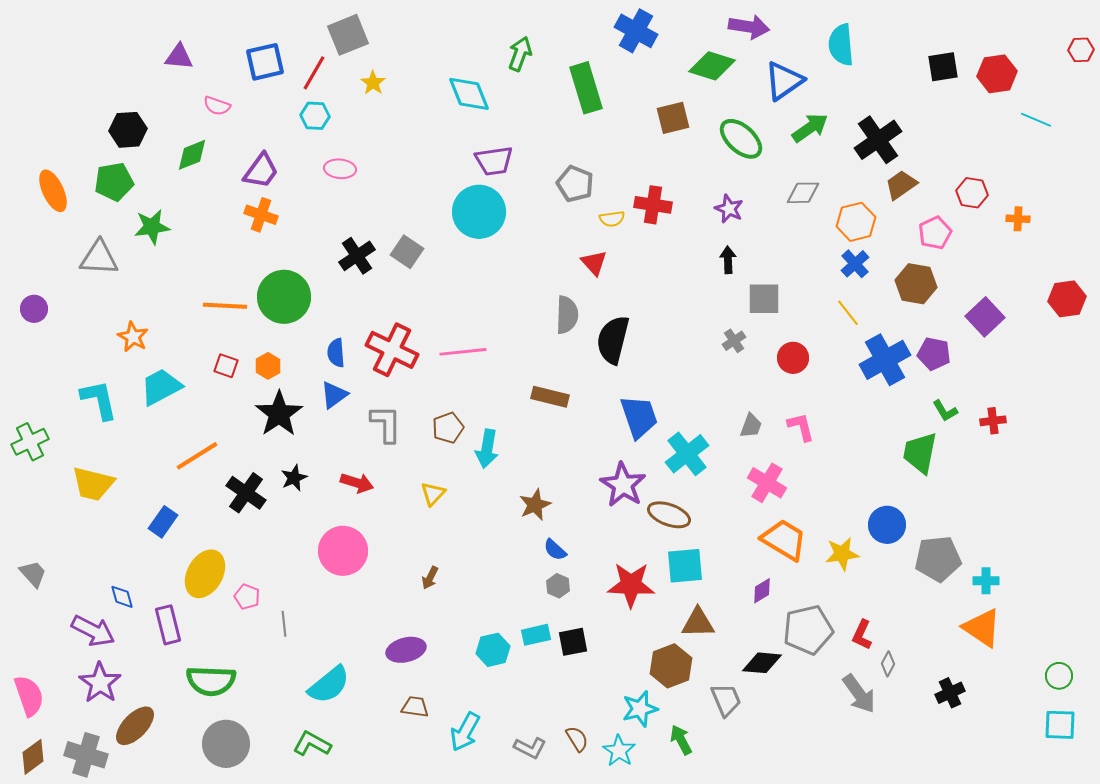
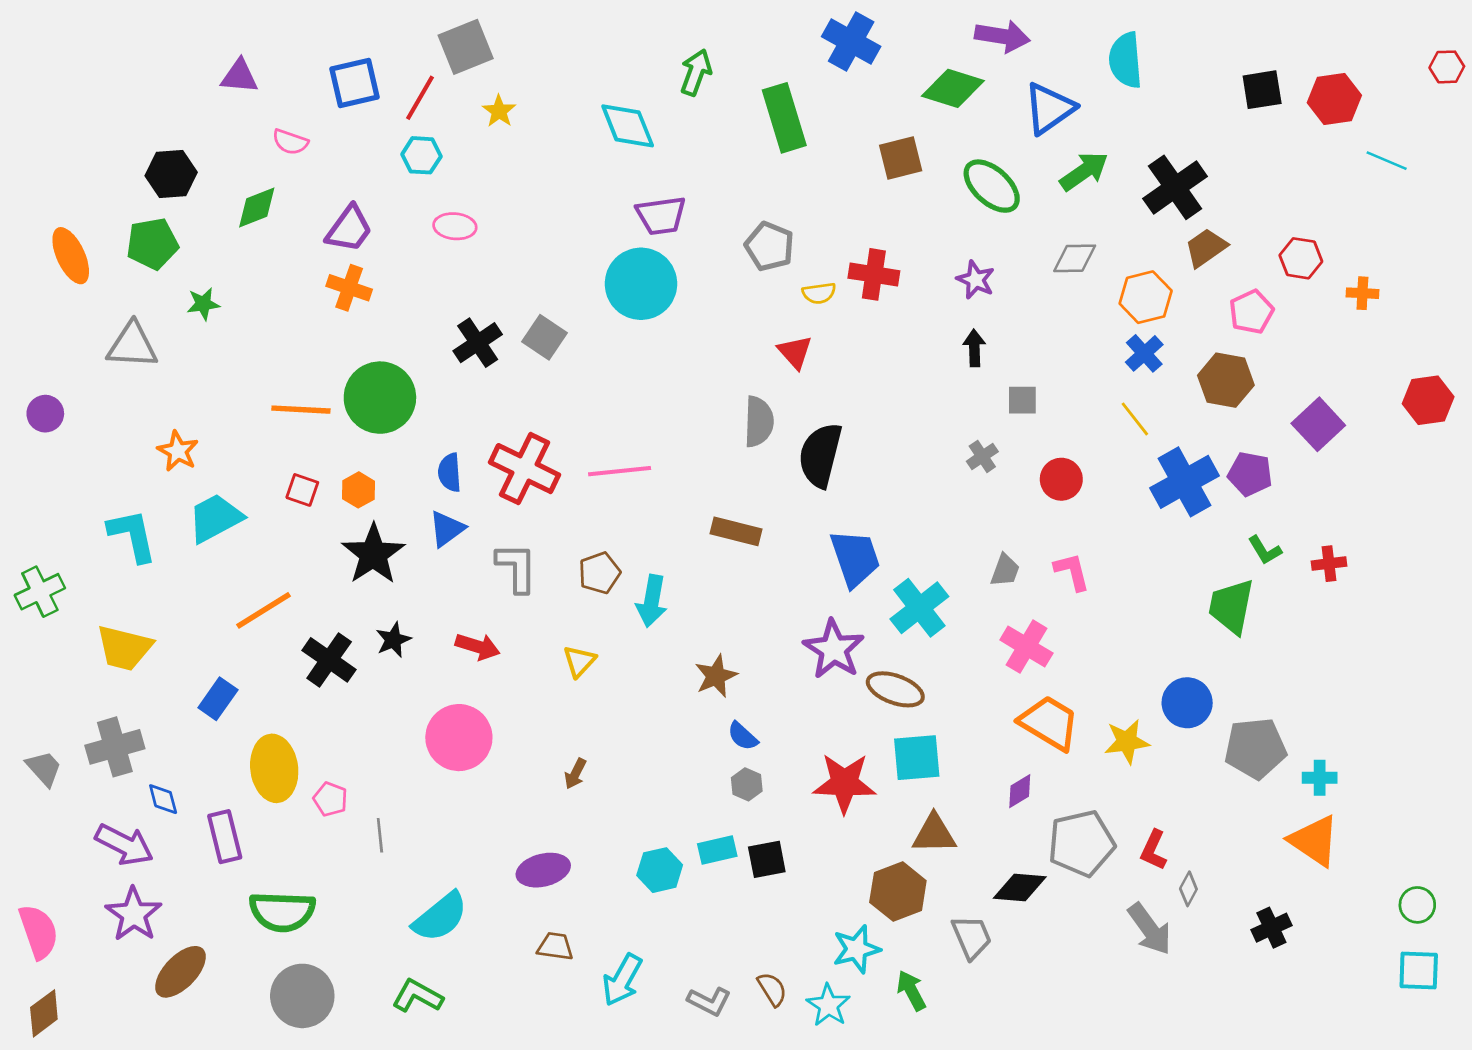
green star: (152, 227) -> (203, 304), size x0.7
gray square: (764, 299) -> (1022, 400), size x0.7
yellow ellipse: (205, 574) -> (274, 768), turned -36
gray cross: (86, 755) -> (115, 747), moved, turned -33

